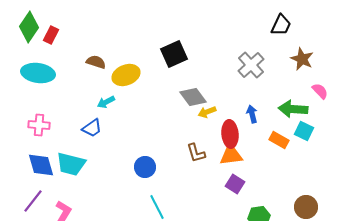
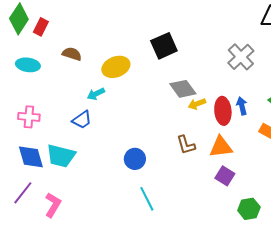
brown semicircle: (96, 62) -> (72, 54), moved
cyan ellipse: (38, 73) -> (28, 65), size x0.7
red ellipse: (230, 134) -> (223, 111), moved

